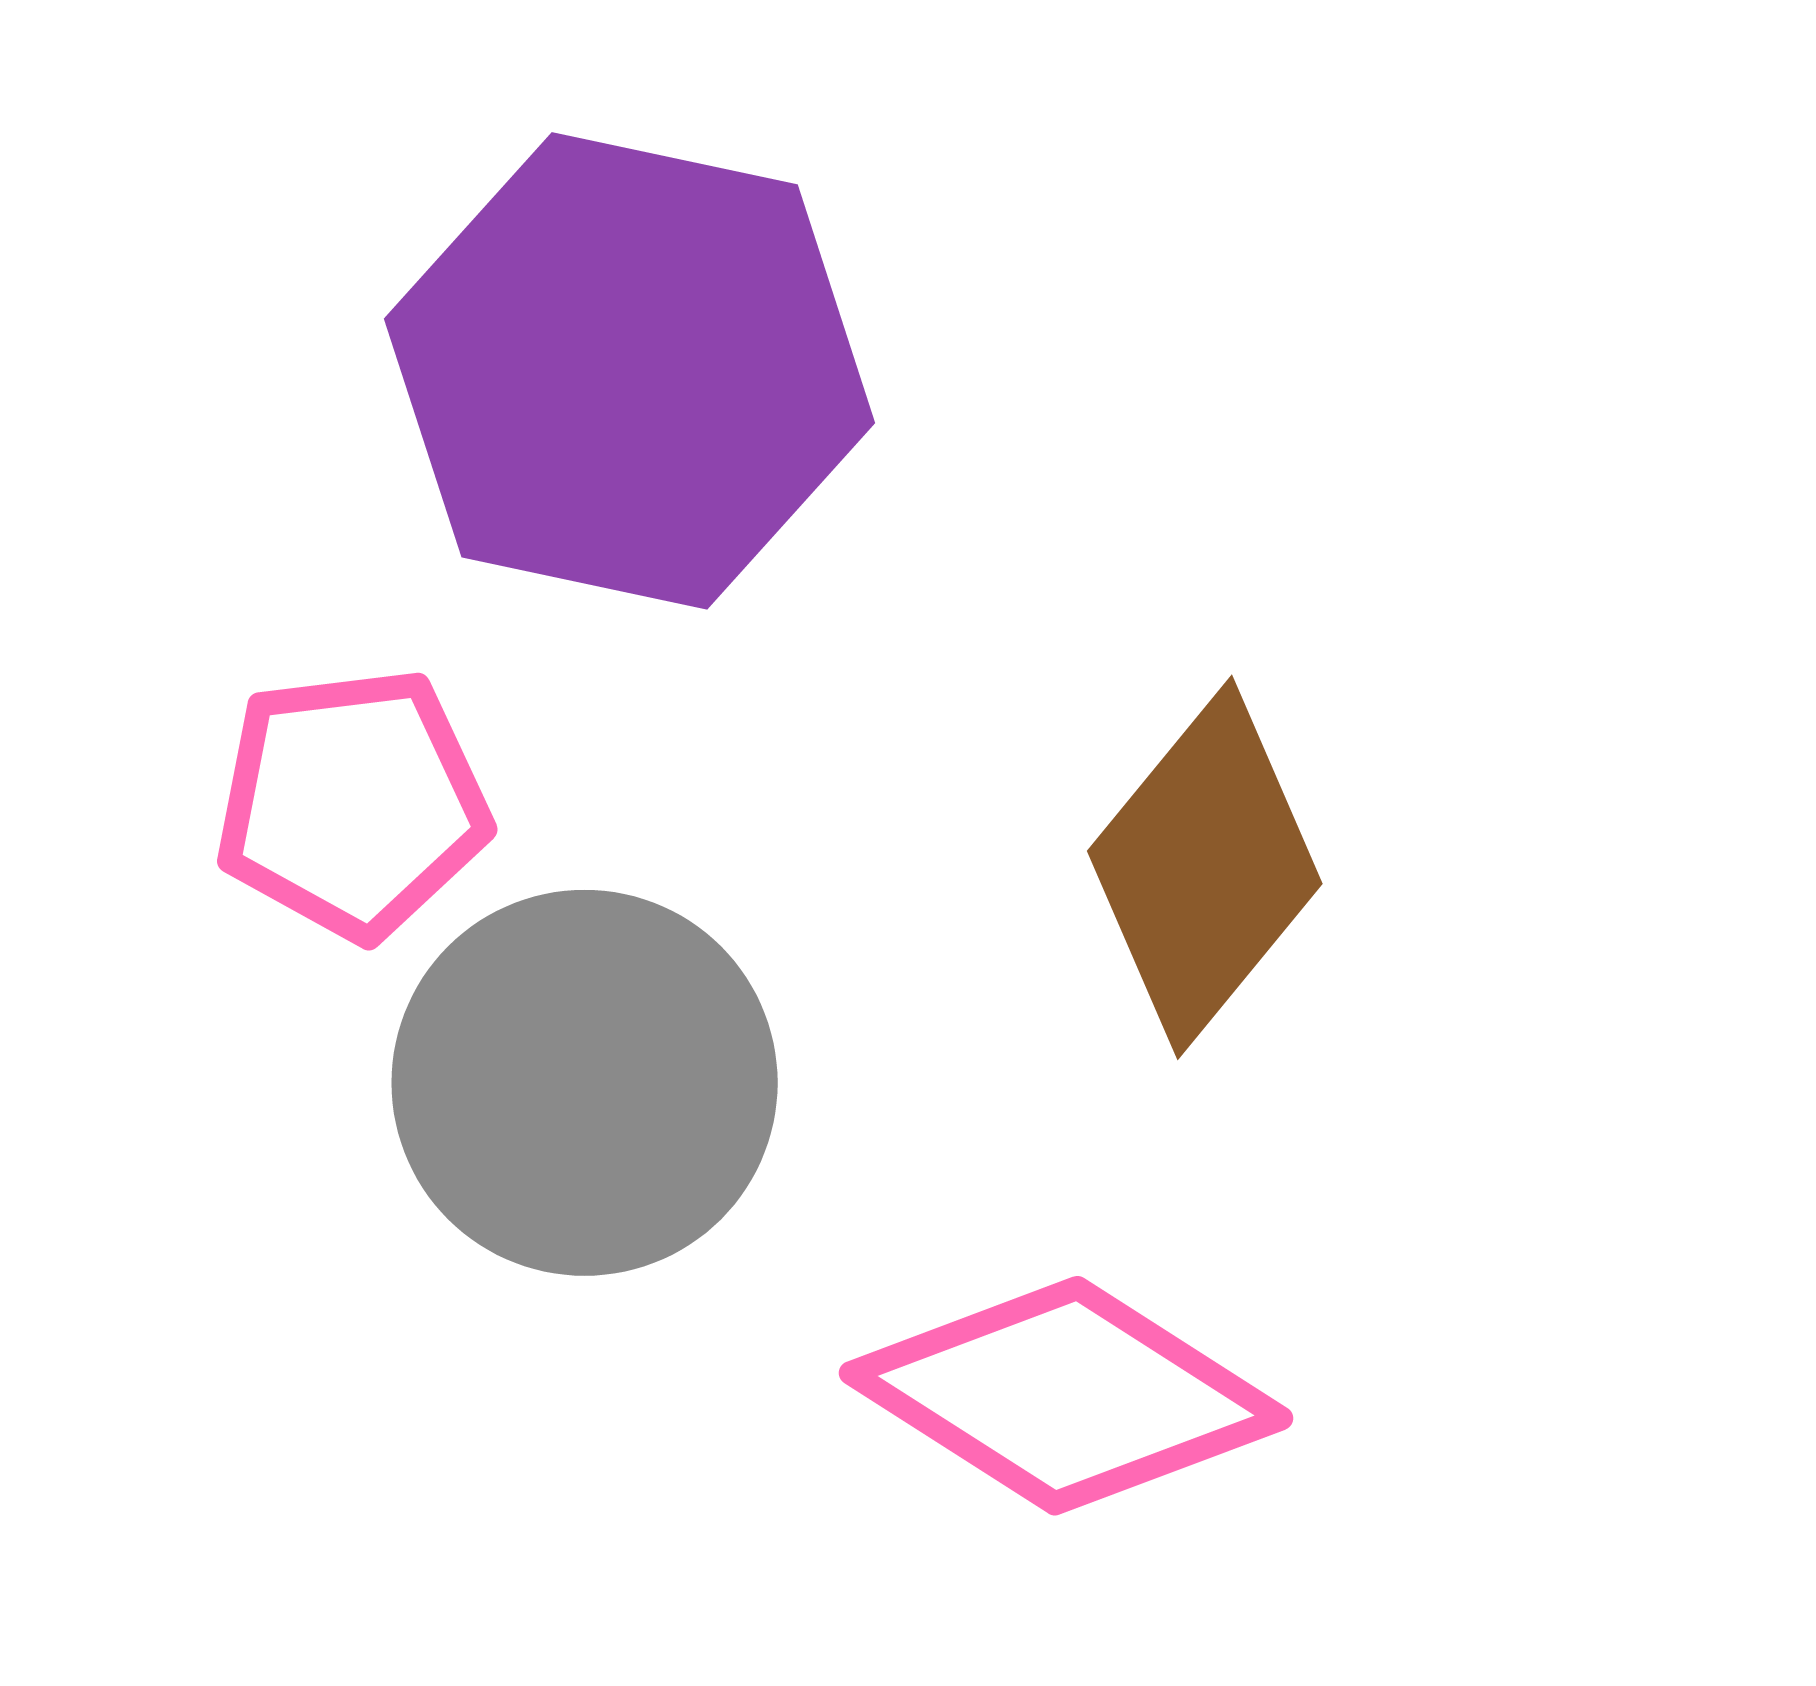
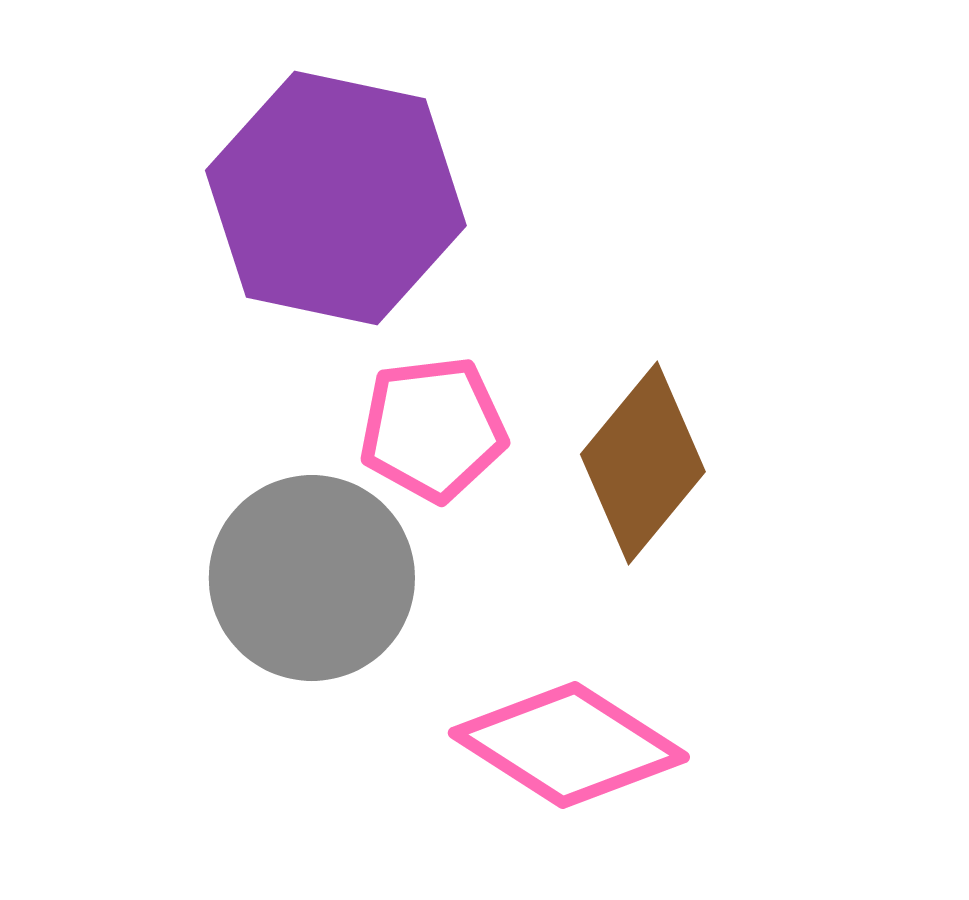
pink pentagon: (352, 804) -> (433, 429), moved

